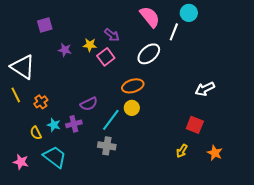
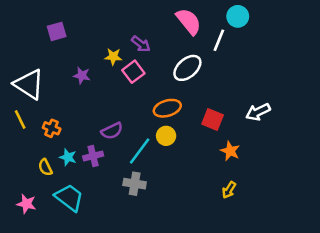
purple star: (65, 50) -> (82, 75), moved
orange cross: (41, 102) -> (52, 128), turned -32
red square: (195, 125) -> (213, 120), moved
orange star: (215, 153) -> (230, 151), moved

